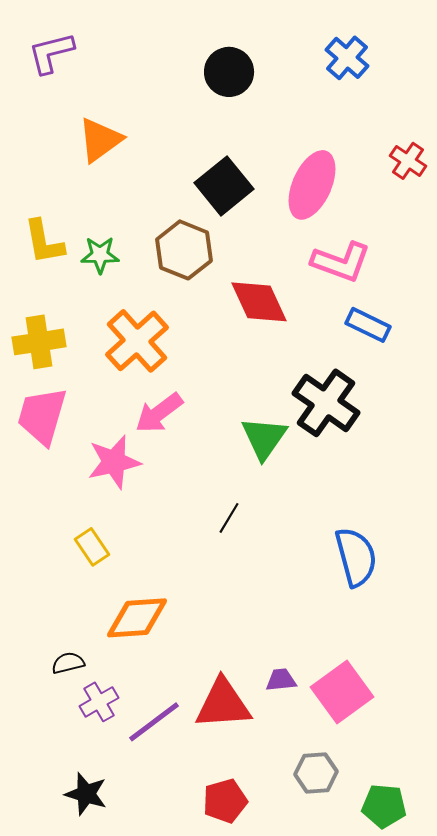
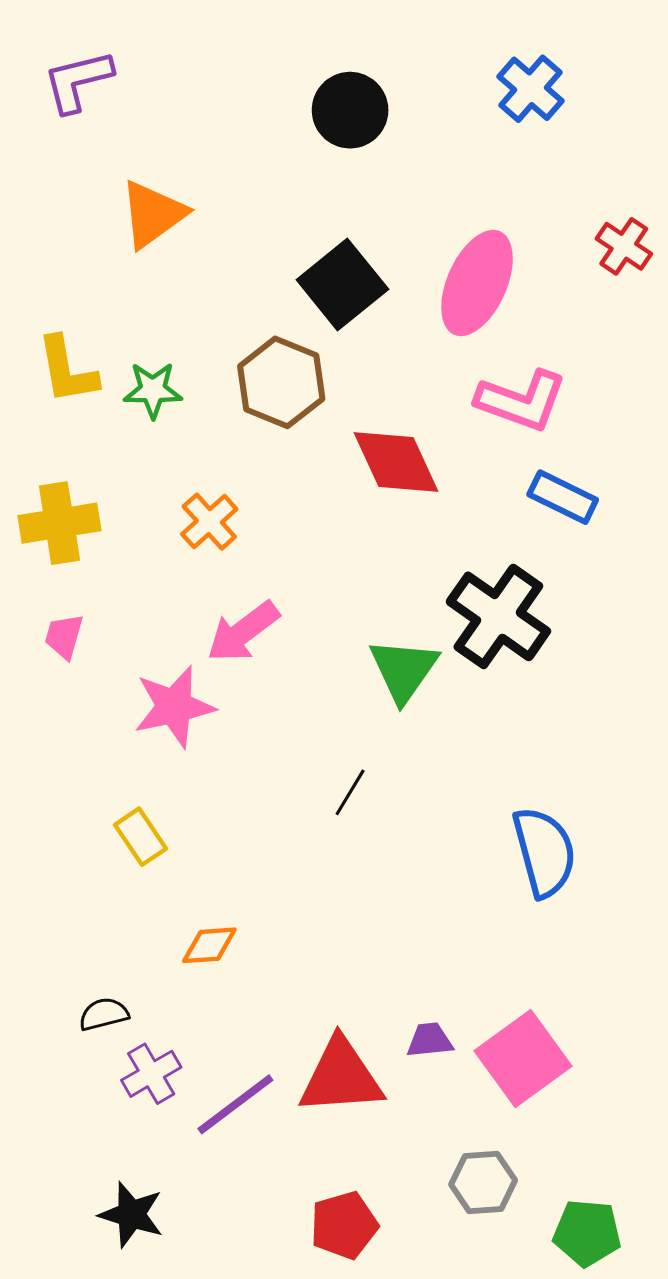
orange cross: (137, 341) -> (209, 522), size x0.6
pink trapezoid: (42, 416) -> (64, 636), size x0.5
orange diamond: (137, 618) -> (209, 945), size x0.6

